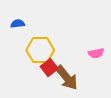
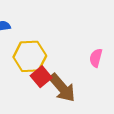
pink semicircle: (96, 53) -> (96, 58), turned 119

